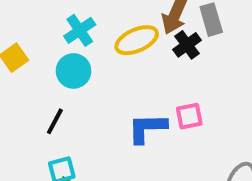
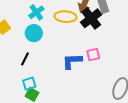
yellow ellipse: (137, 40) -> (66, 17), turned 30
black cross: (187, 45) -> (91, 18), size x1.5

